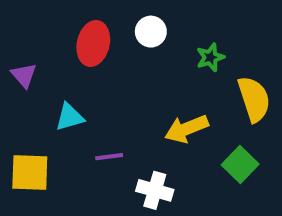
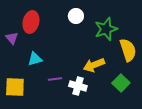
red ellipse: (93, 44) -> (31, 22), moved
green star: (210, 57) -> (106, 29), size x1.6
white cross: (155, 190) -> (78, 86), moved

